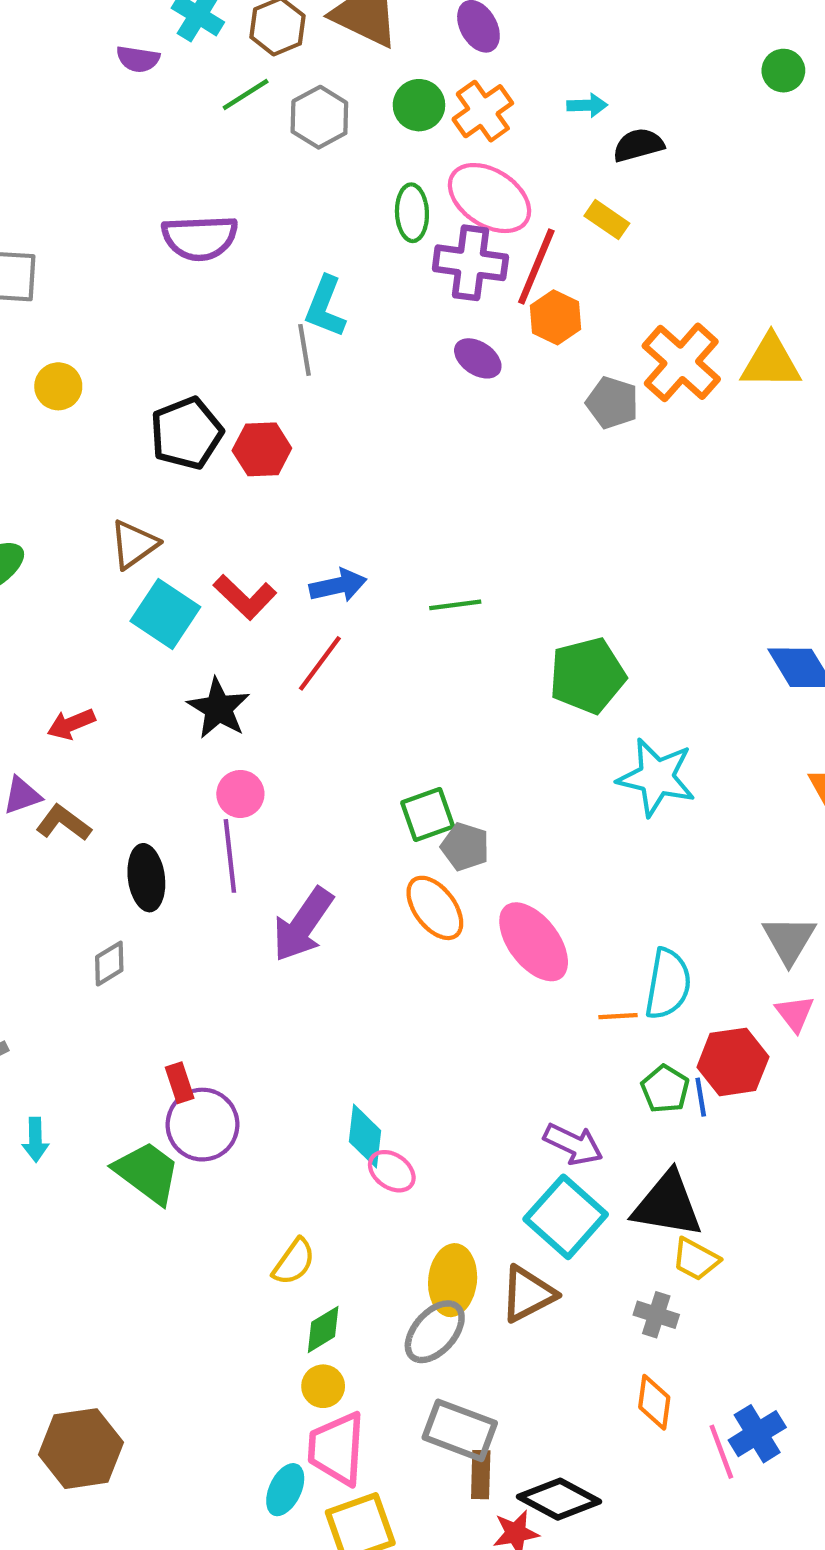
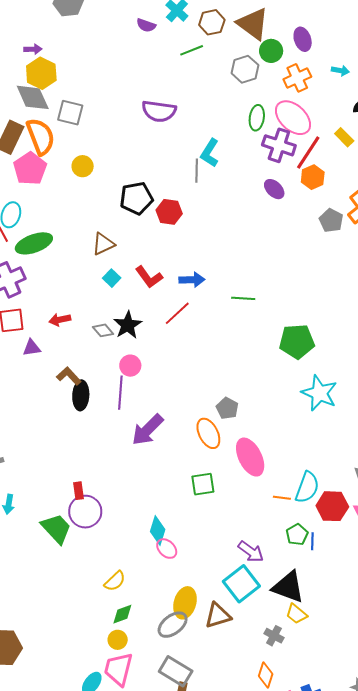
green circle: (419, 105) -> (271, 51), moved
cyan arrow: (587, 105) -> (340, 71), moved
gray hexagon: (319, 117) -> (245, 69), moved
cyan square: (165, 614) -> (112, 278), size x0.6
green square: (428, 815) -> (203, 484), moved
brown L-shape: (63, 823) -> (69, 376), moved
gray diamond: (109, 964) -> (103, 330), moved, turned 70
red hexagon: (733, 1062) -> (332, 506), moved

